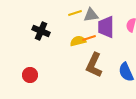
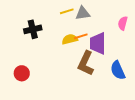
purple trapezoid: (106, 27) -> (98, 43), moved
black cross: (41, 31) -> (33, 29), turned -36

